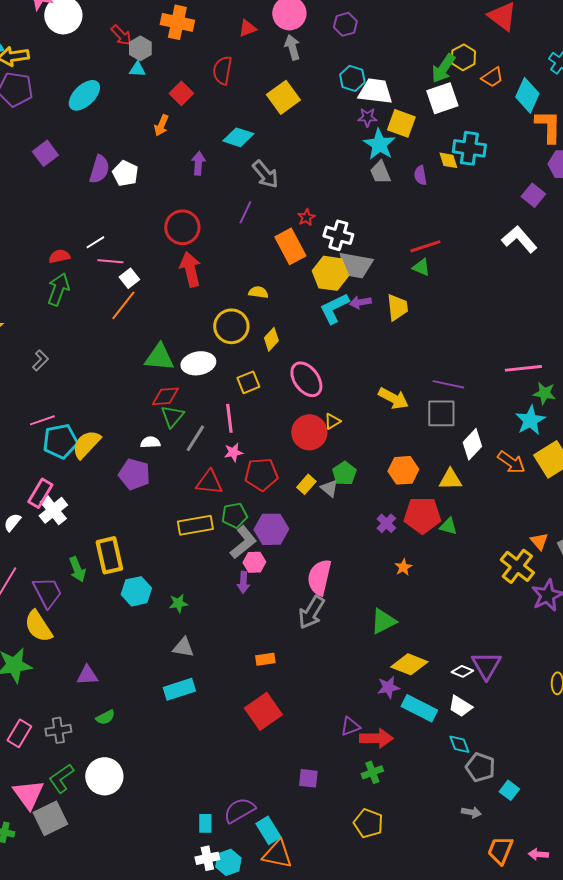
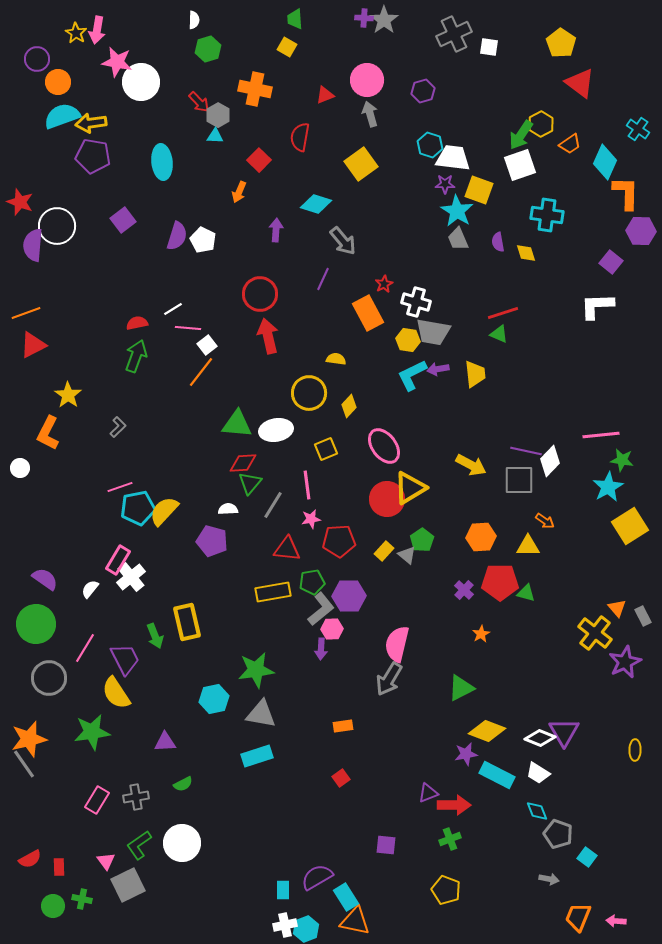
cyan ellipse: (84, 95) -> (162, 162), turned -52
yellow diamond: (448, 160) -> (526, 253), moved
white L-shape: (519, 239) -> (597, 306), turned -51
yellow hexagon: (330, 273) -> (408, 340), size x0.7
yellow triangle: (332, 421) -> (410, 488), size x2.0
white diamond: (472, 444) -> (550, 461), moved
orange arrow: (511, 462) -> (545, 521), moved, size x0.7
cyan hexagon: (136, 591) -> (214, 699), moved
green star: (178, 603) -> (256, 670), size x1.8
gray triangle: (183, 647) -> (261, 714), size x1.4
white diamond: (462, 671) -> (540, 738), size x1.4
red square: (263, 711) -> (341, 778), size x0.5
pink triangle: (28, 794) -> (106, 861), size x0.6

